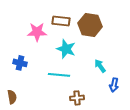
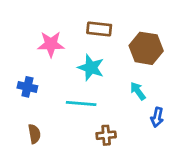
brown rectangle: (61, 21) -> (99, 29), moved
brown hexagon: (90, 25) -> (146, 48), moved
brown semicircle: (12, 97) -> (34, 134), moved

